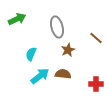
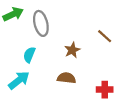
gray ellipse: (57, 27) -> (41, 23), moved
cyan arrow: (40, 76) -> (19, 80), moved

